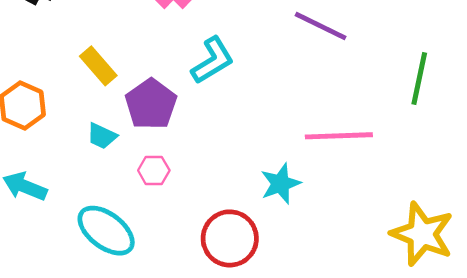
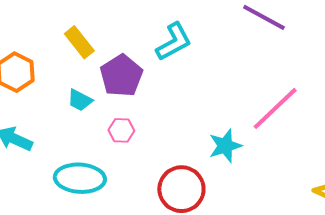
pink line: (339, 136) -> (275, 108), turned -44
cyan ellipse: (106, 231) -> (80, 178), turned -36

